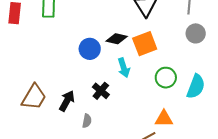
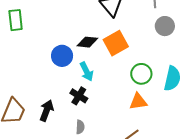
cyan arrow: (124, 68) -> (86, 72), moved
orange triangle: (164, 119) -> (138, 102), moved
gray semicircle: (87, 121) -> (80, 127), moved

